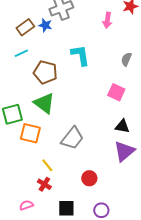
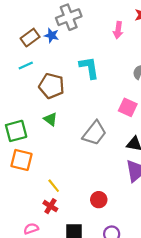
green triangle: (44, 103) -> (50, 119), size x0.6
orange square: (30, 133) -> (21, 160), moved
gray trapezoid: (72, 138) -> (94, 133), moved

